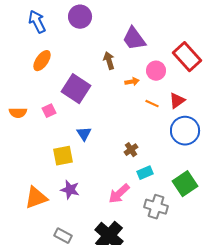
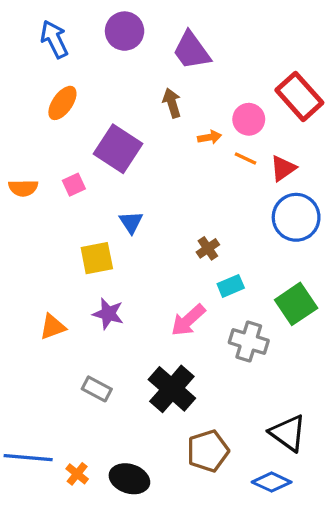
purple trapezoid: (134, 39) -> (192, 51), moved
orange line: (152, 104) -> (245, 158), moved
orange triangle: (36, 198) -> (53, 327), size x0.7

